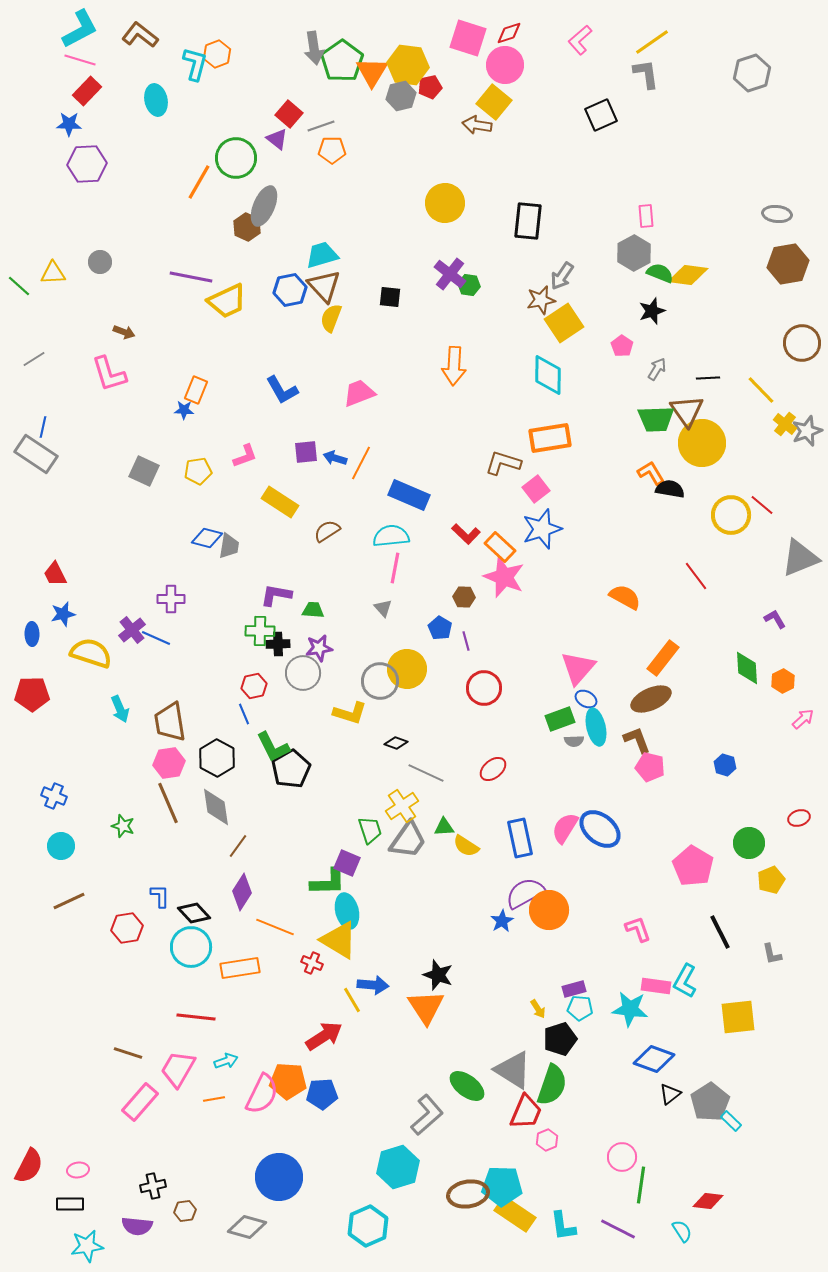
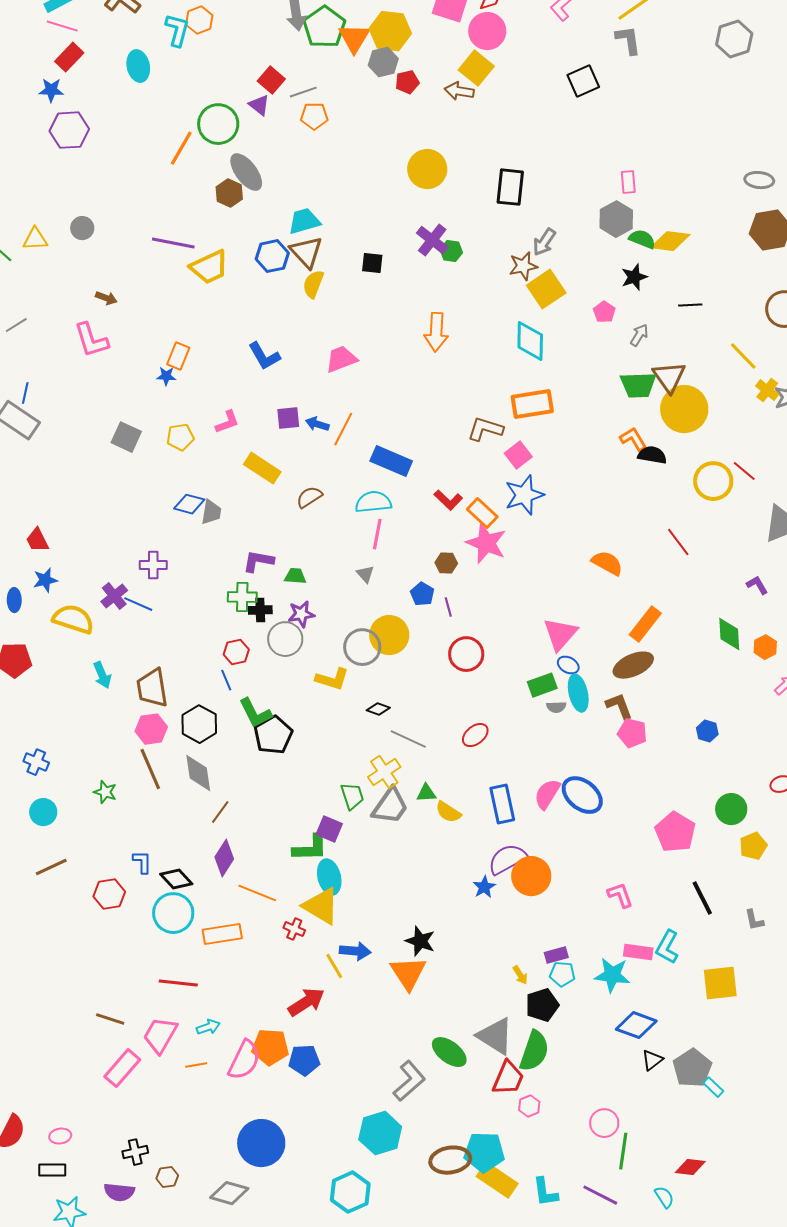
red pentagon: (430, 87) -> (407, 82), moved
gray ellipse: (264, 206) -> (246, 172), turned -60
black line: (708, 378) -> (690, 305), moved

